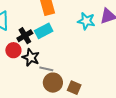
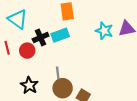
black star: (31, 57) -> (29, 85), moved
gray line: (46, 69) -> (58, 74), turned 64

